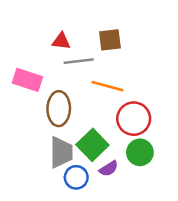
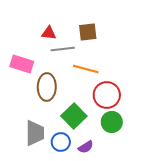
gray trapezoid: (61, 152) -> (35, 133), moved
purple semicircle: (109, 169) -> (86, 147), moved

